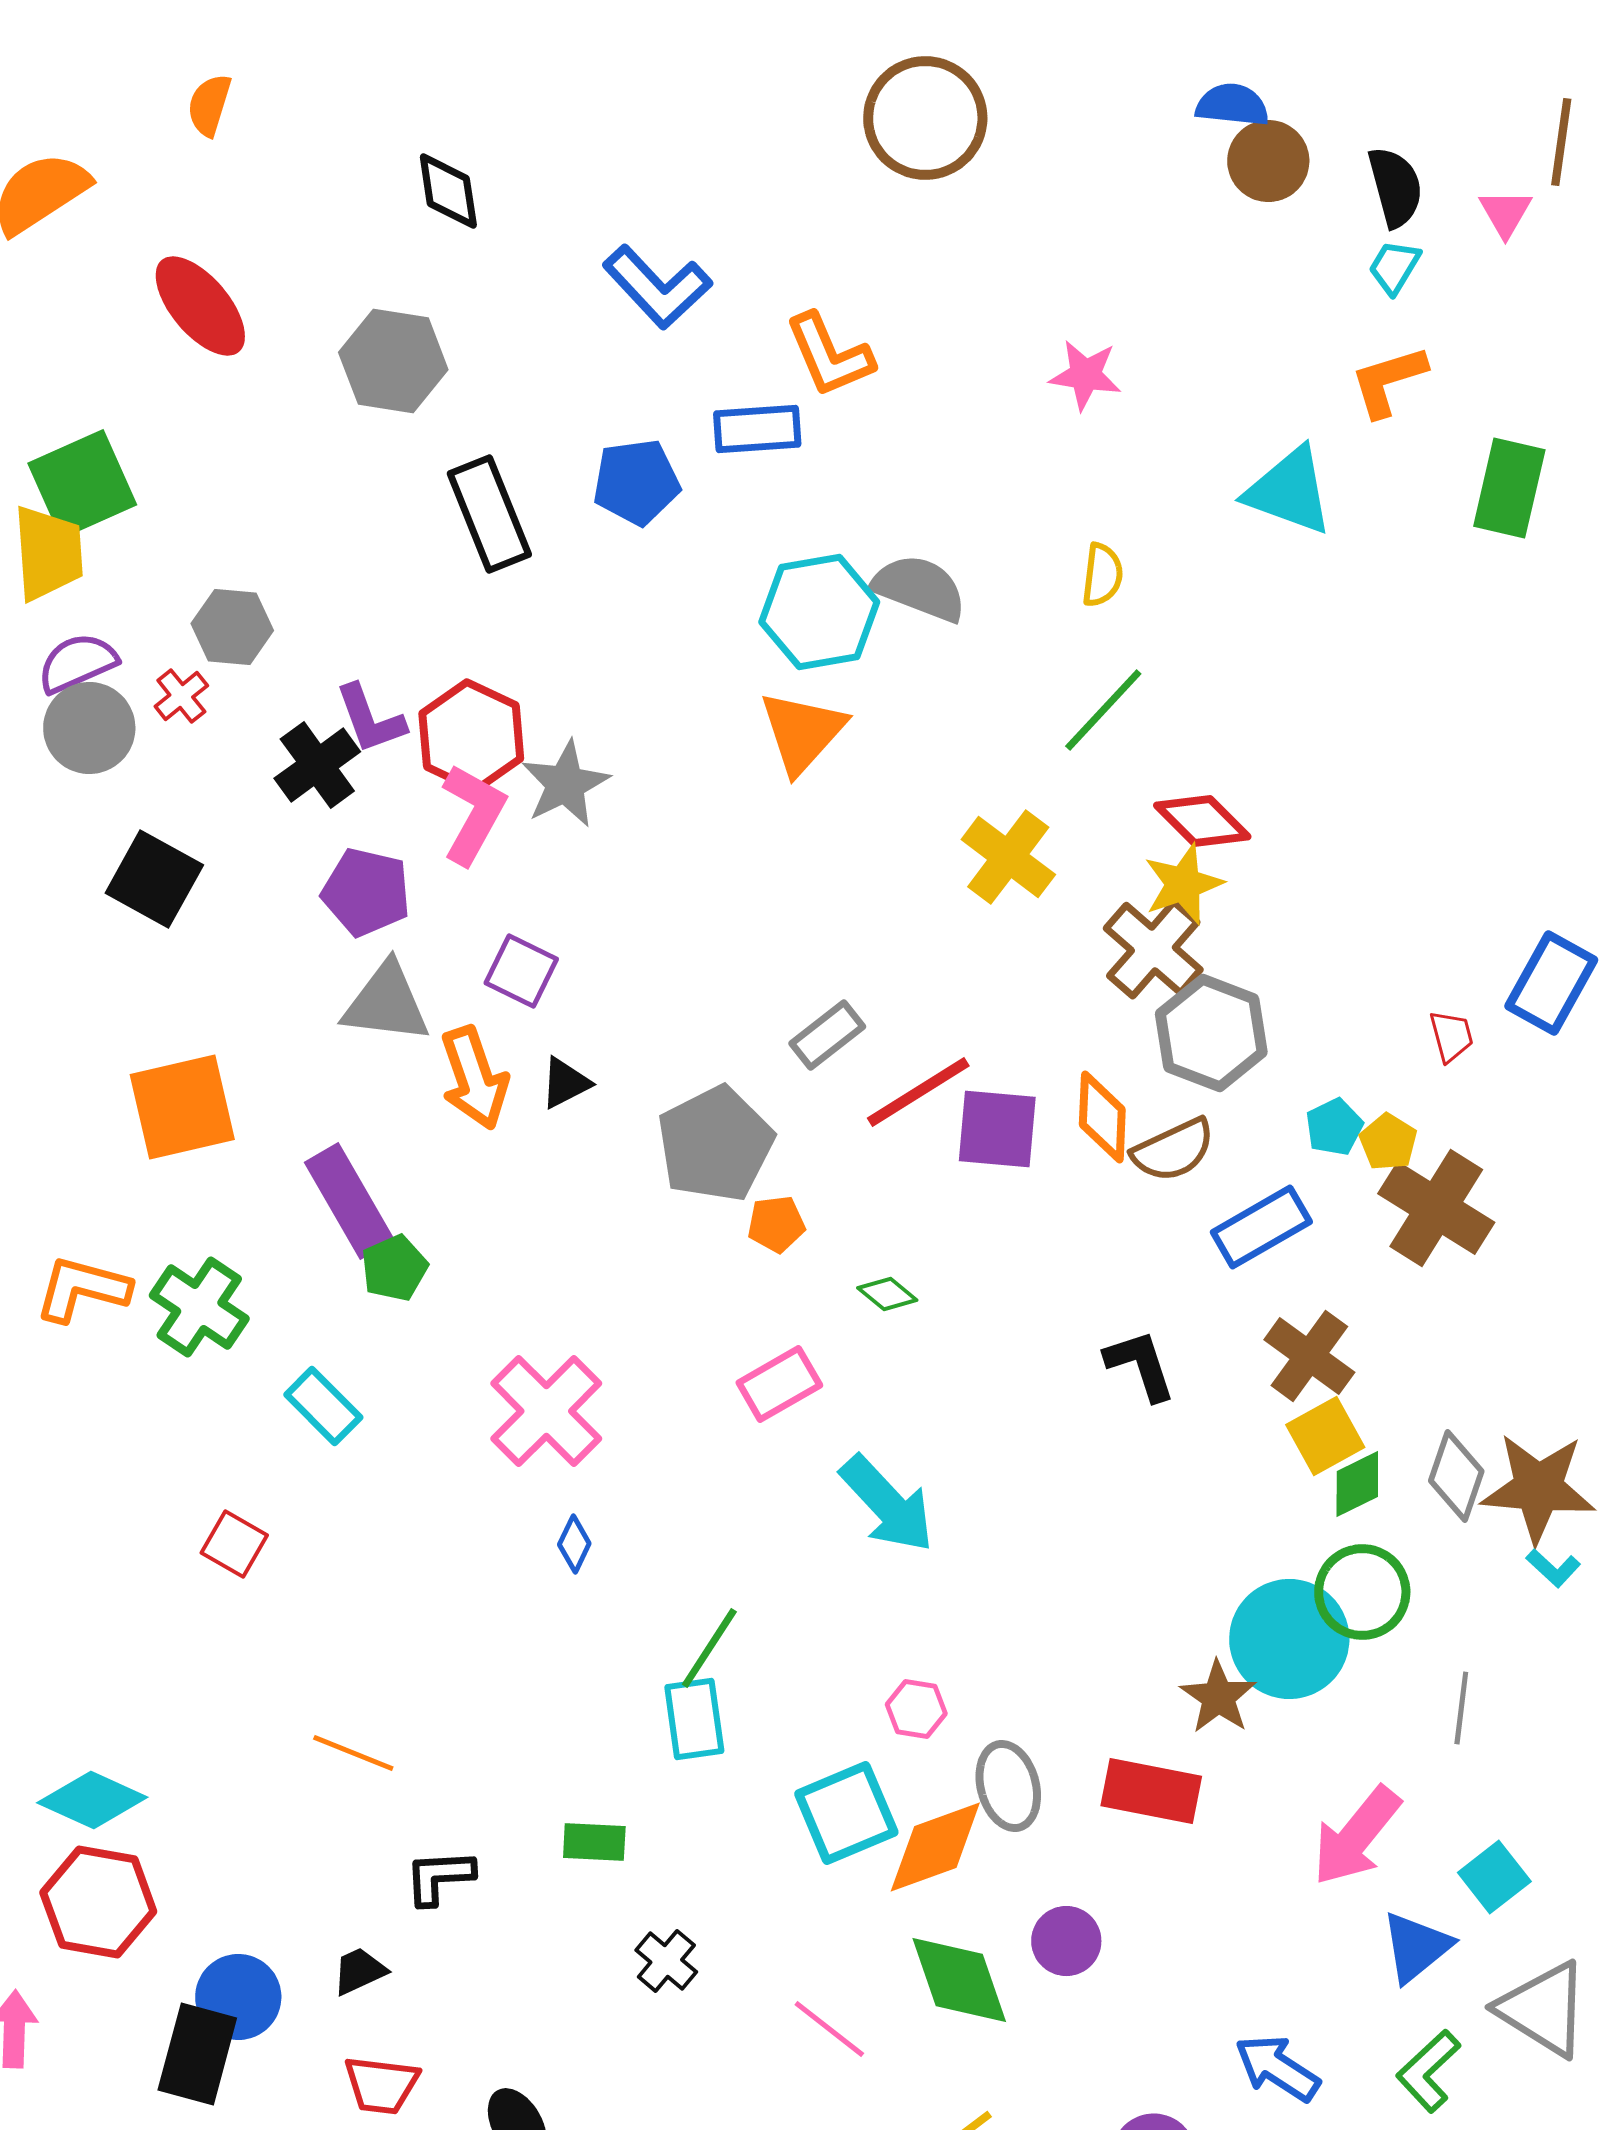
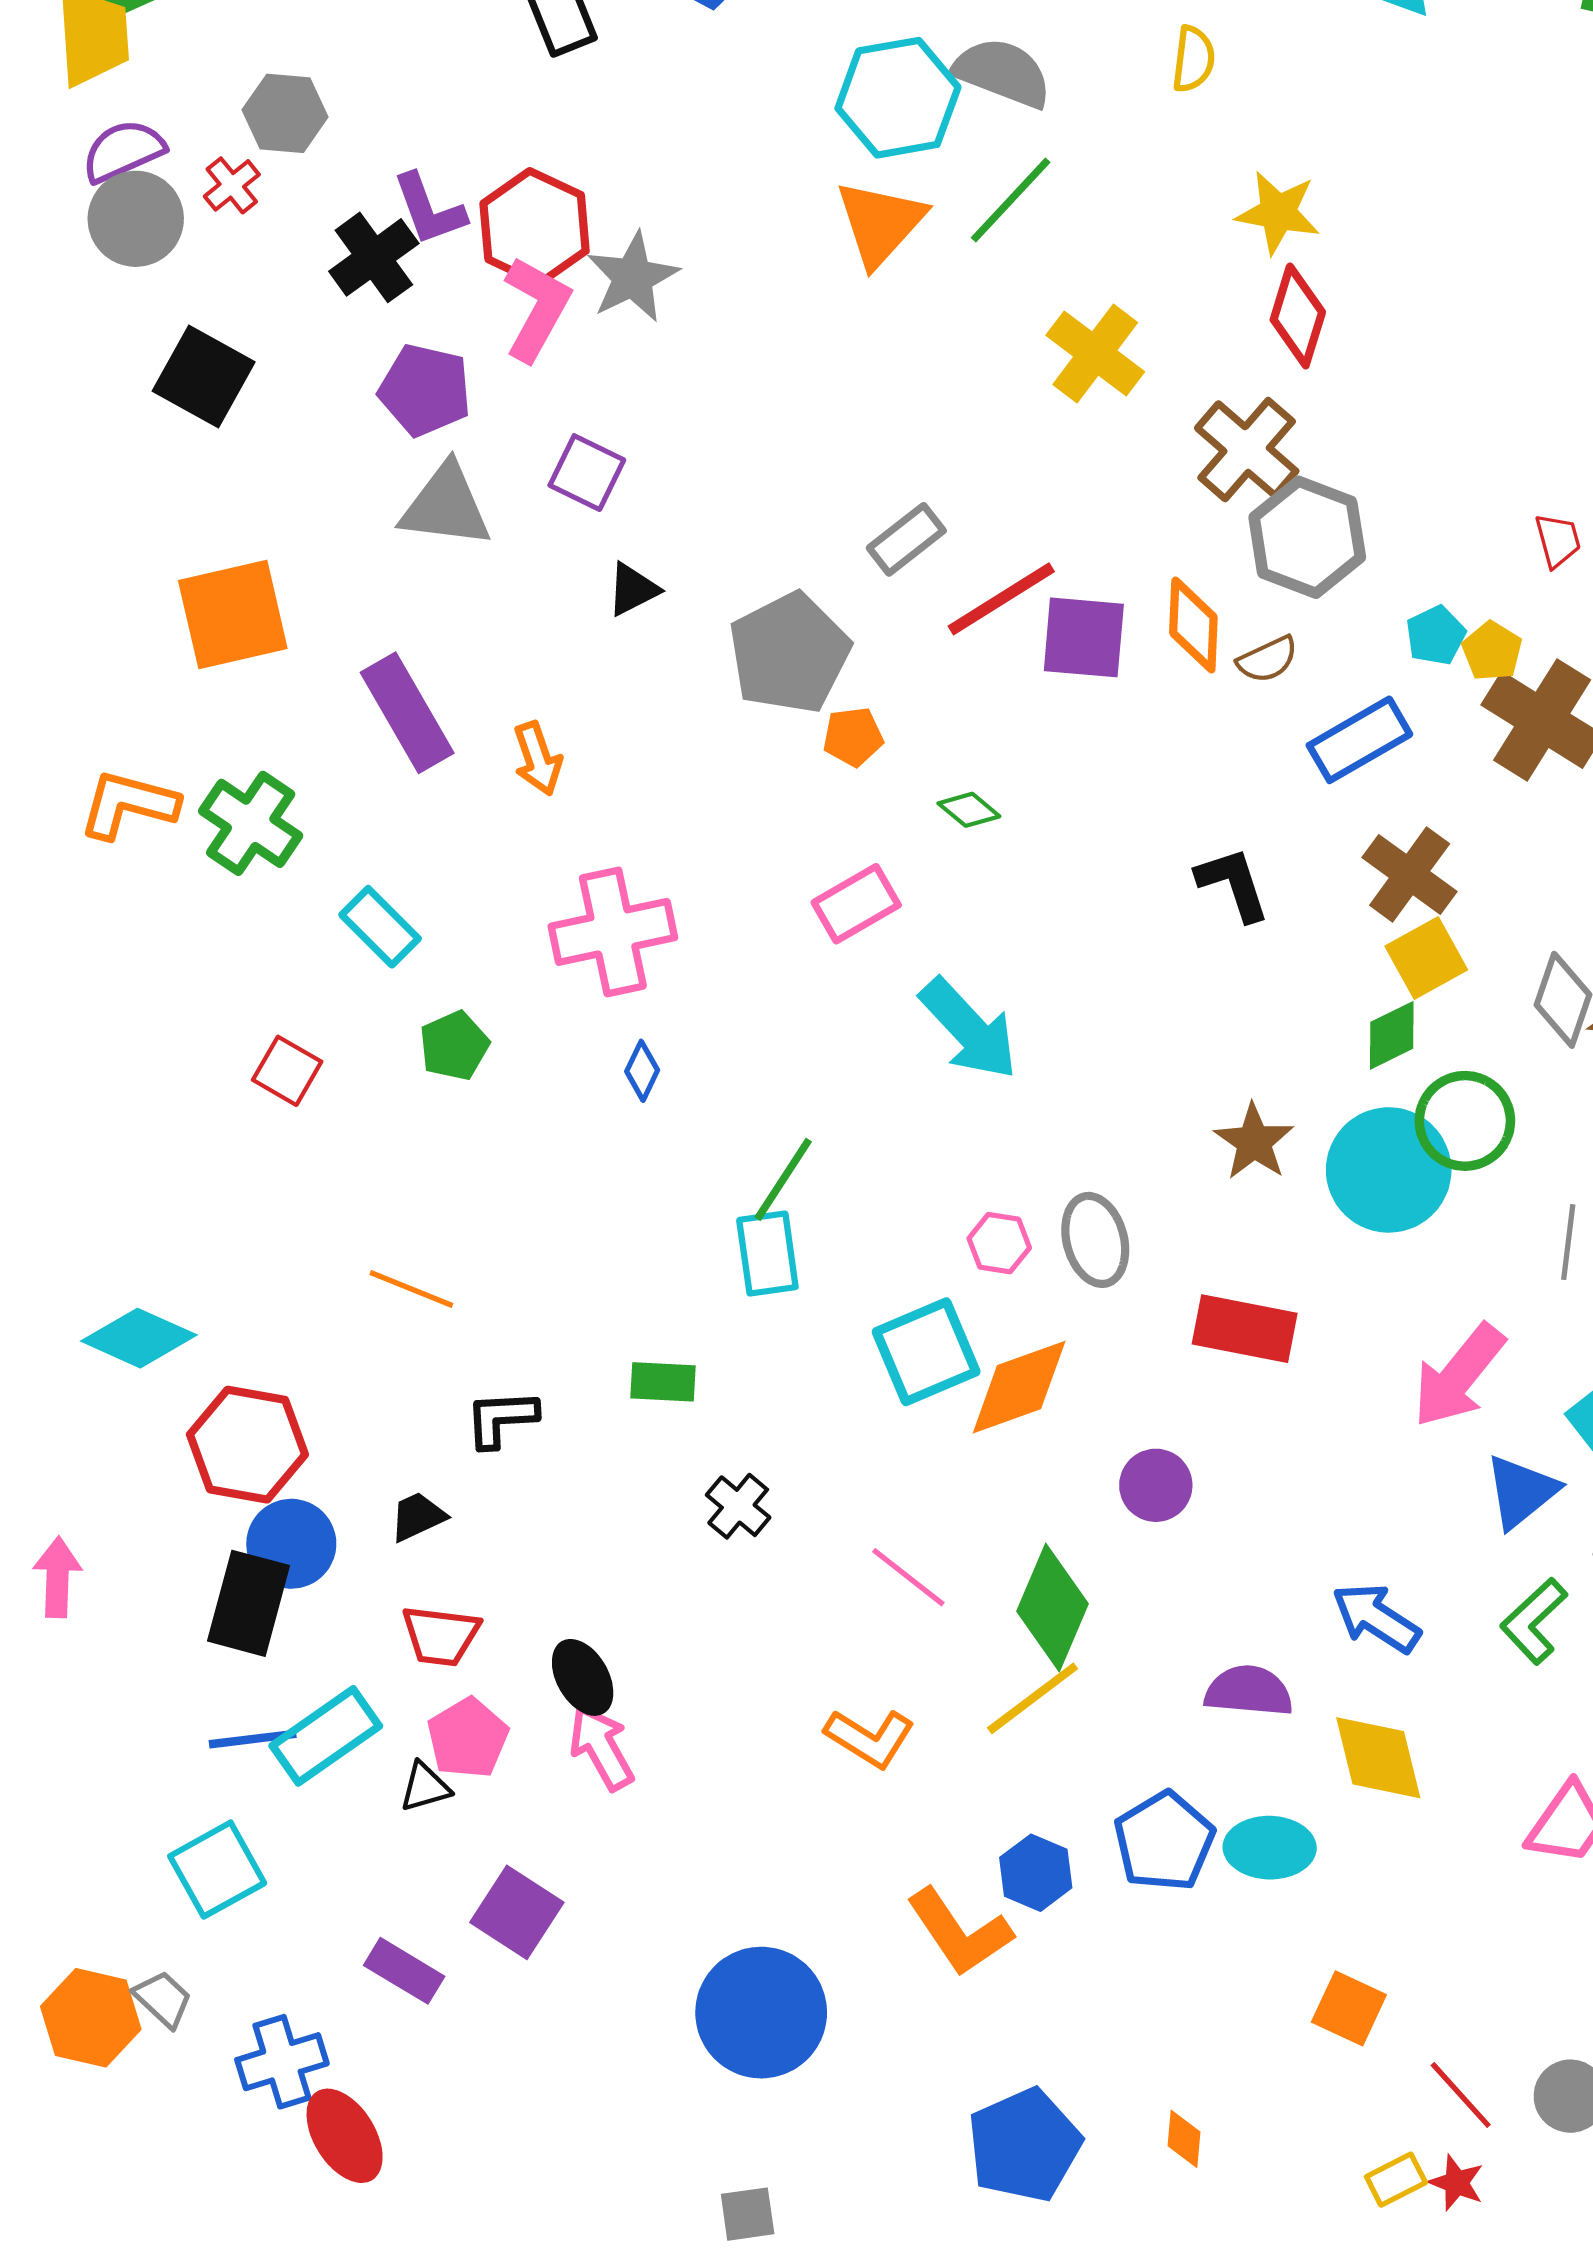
green line: (1103, 710) -> (1011, 200), moved
red diamond: (1202, 821) -> (1298, 316), turned 62
yellow star: (1183, 884) -> (1278, 213), moved, turned 30
orange arrow: (474, 1078) -> (538, 759), moved, size x0.7
brown semicircle: (1173, 1150) -> (1268, 659), size x0.7
green pentagon: (394, 1268) -> (454, 1046), moved
pink cross: (546, 1411) -> (613, 932), turned 33
green diamond: (1357, 1484) -> (1392, 1035), moved
brown star: (1218, 1697) -> (1254, 1142), moved
gray ellipse: (1008, 1786) -> (1095, 1240), moved
red hexagon: (98, 1902) -> (247, 1445), moved
green diamond: (959, 1980) -> (1052, 1607), moved, turned 42

